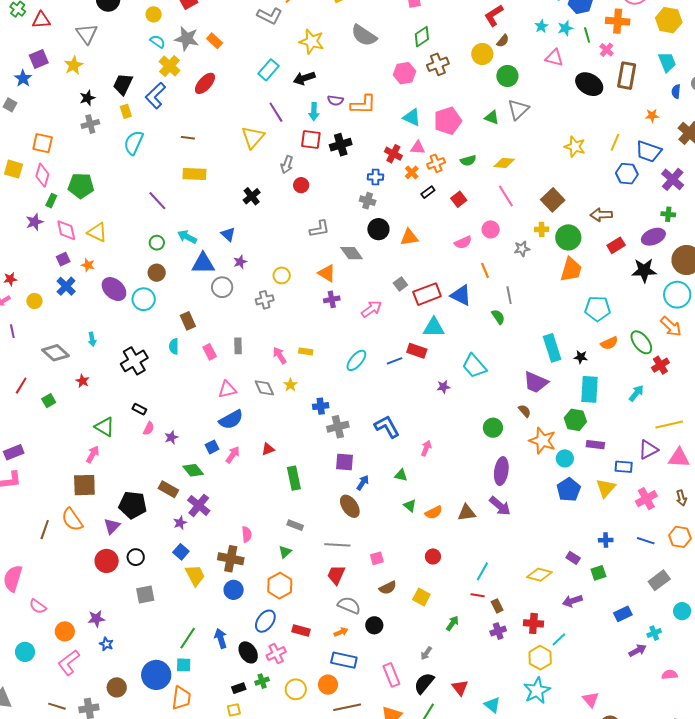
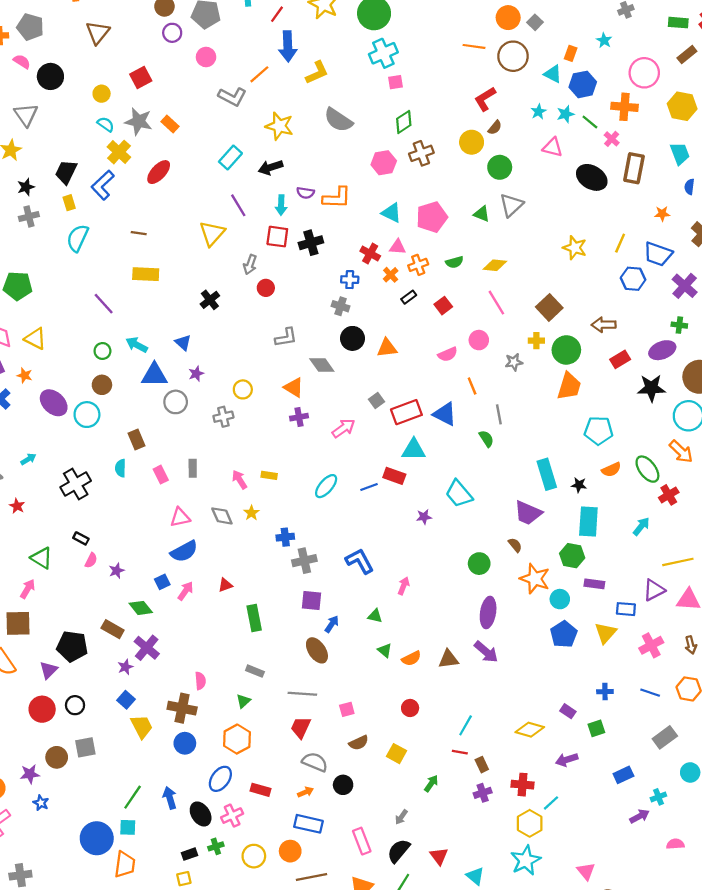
green line: (587, 35) -> (590, 122), turned -35
cyan arrow: (92, 339) -> (28, 459), turned -112
brown circle: (117, 687) -> (57, 757), moved

